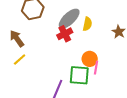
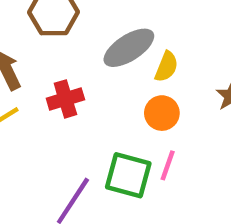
red cross: (65, 34) -> (65, 99), moved
orange circle: (90, 59) -> (162, 113), moved

